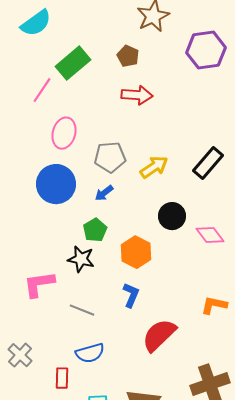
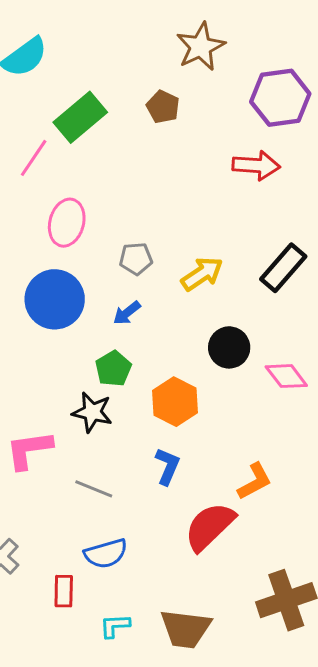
red arrow: (137, 95) -> (256, 165), moved
gray pentagon: (110, 157) -> (136, 259), size x0.7
orange L-shape: (214, 305) -> (255, 481), moved, turned 140

